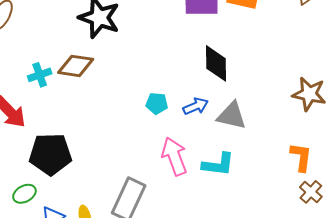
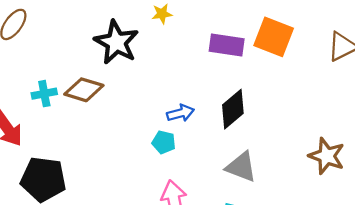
black diamond: (216, 63) -> (233, 109), turned 42
blue arrow: (196, 106) -> (180, 113), moved

